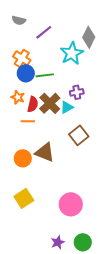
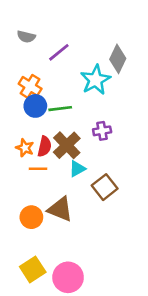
orange star: (18, 97) -> (25, 148), moved
cyan triangle: (67, 107) -> (77, 169), moved
pink circle: (71, 204) -> (68, 277), moved

